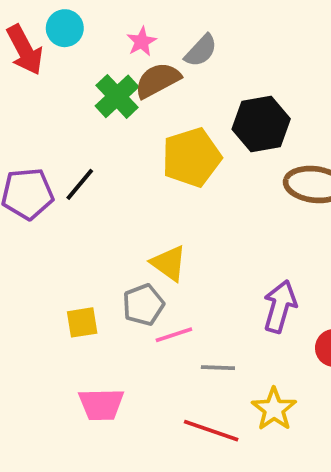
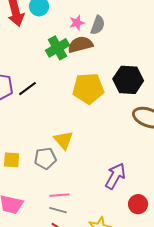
gray semicircle: (201, 51) -> (98, 25), moved, turned -36
pink line: (174, 335) -> (59, 195), moved
gray line: (218, 368) -> (58, 210), moved

